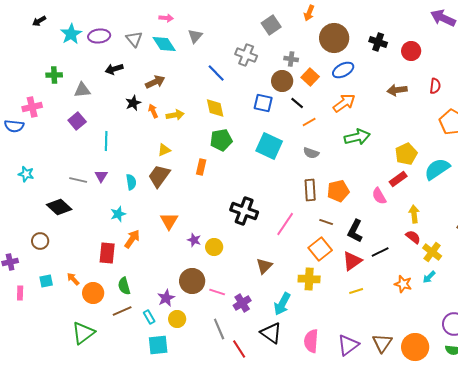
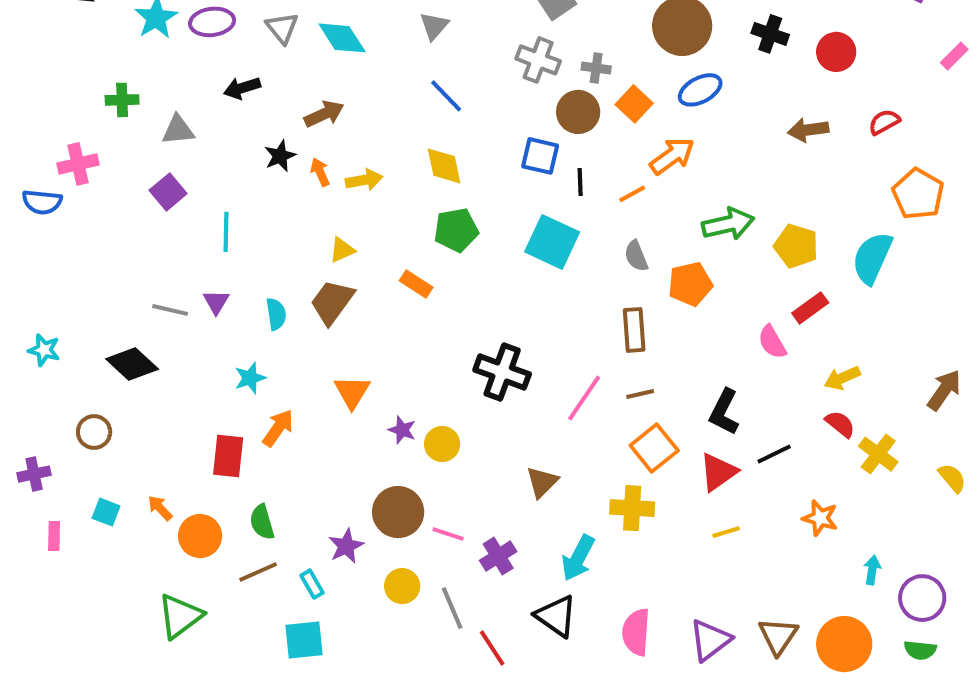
gray triangle: (195, 36) -> (434, 26), moved
gray cross: (246, 55) -> (538, 60), moved
red semicircle: (435, 86) -> (884, 122), turned -126
black line: (297, 103) -> (580, 182), moved, turned 48
orange arrow: (344, 103) -> (672, 156), moved
gray semicircle: (311, 153) -> (636, 256), turned 49
yellow pentagon: (406, 154) -> (796, 246), moved, turned -30
orange rectangle: (201, 167) -> (416, 284), turned -70
cyan semicircle: (437, 169) -> (872, 258), moved, turned -32
cyan star: (26, 174) -> (44, 350), moved
orange pentagon: (338, 191) -> (690, 284), moved
yellow arrow: (414, 214) -> (842, 378), turned -108
brown line: (326, 222) -> (640, 394), moved, turned -32
cyan arrow: (429, 277) -> (872, 570), moved, turned 144
cyan square: (46, 281) -> (106, 512), turned 32
yellow circle: (177, 319) -> (402, 586), moved
cyan square: (158, 345) -> (304, 640), moved

